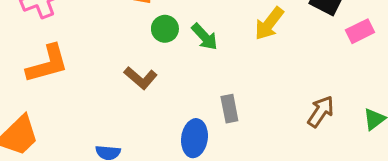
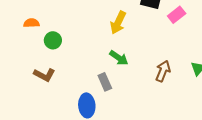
green arrow: (205, 37) -> (119, 58), moved

